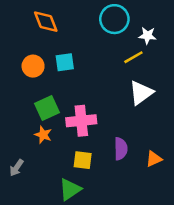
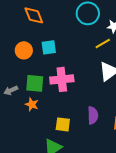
green square: (47, 108) -> (35, 83), turned 30
pink cross: (81, 121) -> (62, 79), moved
gray arrow: (17, 168) -> (11, 90), moved, turned 32

